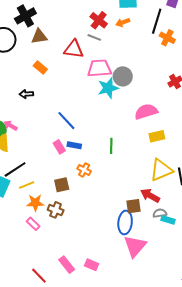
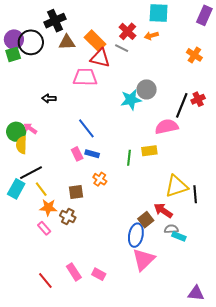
black line: (157, 21) -> (182, 105), moved
orange rectangle: (40, 67) -> (95, 41), moved, size x1.5
pink trapezoid: (99, 68) -> (85, 77), moved
yellow rectangle: (157, 136) -> (149, 151), moved
yellow line: (27, 185) -> (41, 189), turned 70
brown square: (133, 206) -> (146, 220), turned -35

